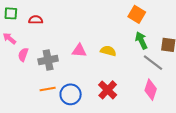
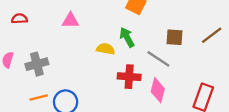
green arrow: (141, 40) -> (127, 37), moved
pink triangle: (79, 50) -> (71, 21), moved
red cross: (108, 90) -> (129, 77), moved, turned -36

